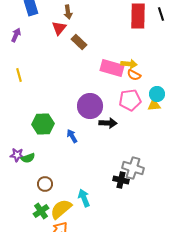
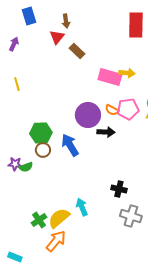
orange semicircle: (134, 75) -> (112, 110), moved
blue arrow: (72, 136) -> (70, 145), size x1.6
gray cross: (133, 168) -> (131, 216), moved
brown circle: (45, 184) -> (43, 150), moved

